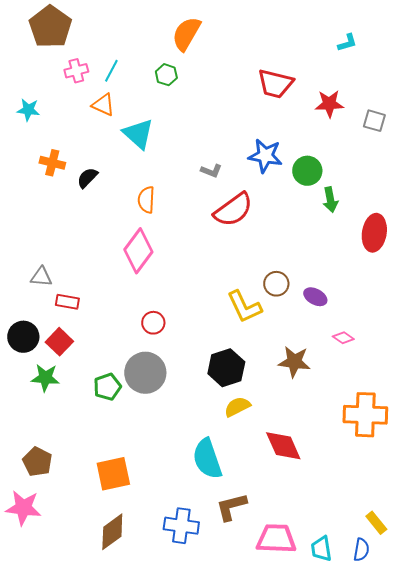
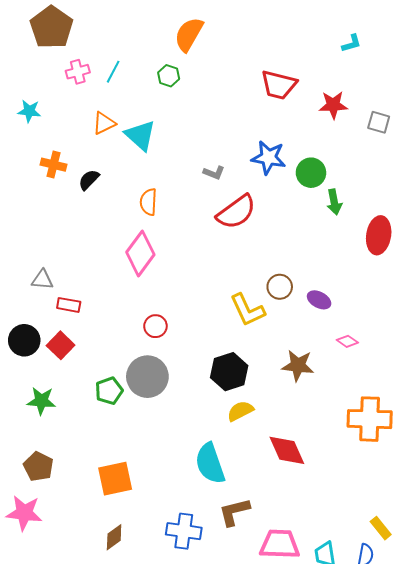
orange triangle: (103, 105) -> (104, 123), moved, turned -50
green star: (45, 378) -> (41, 401), moved
brown diamond: (112, 532) -> (114, 537), size x0.7

